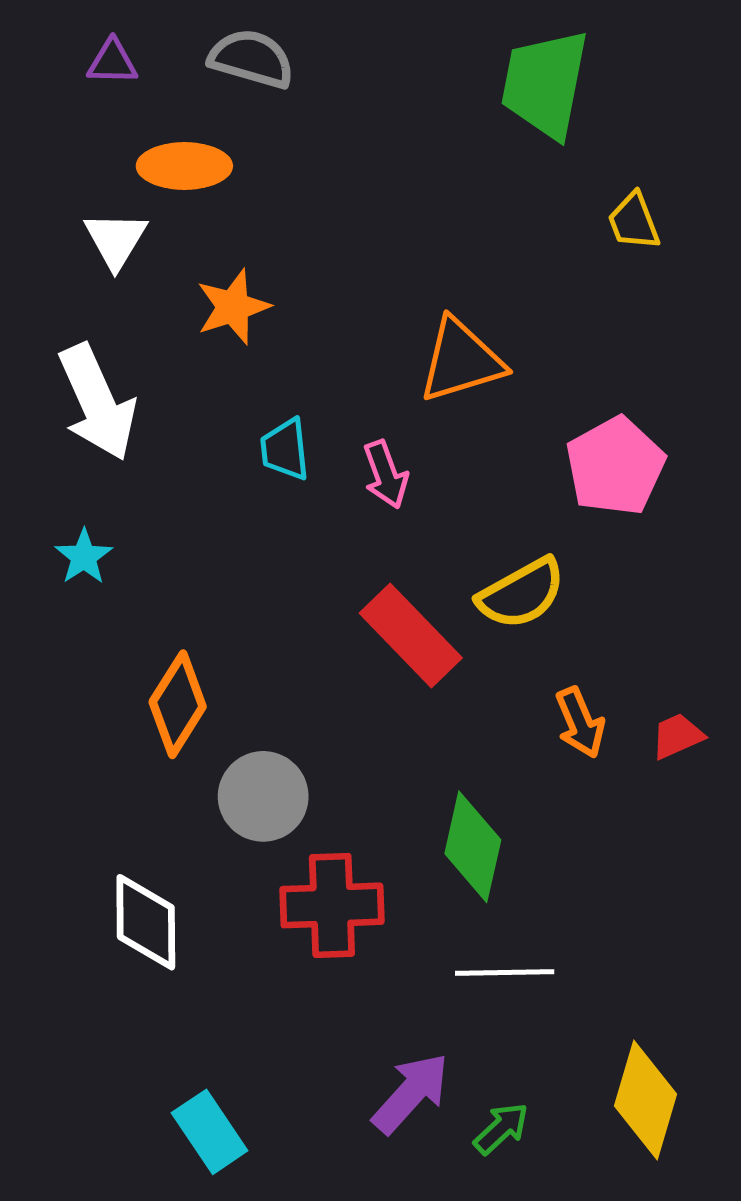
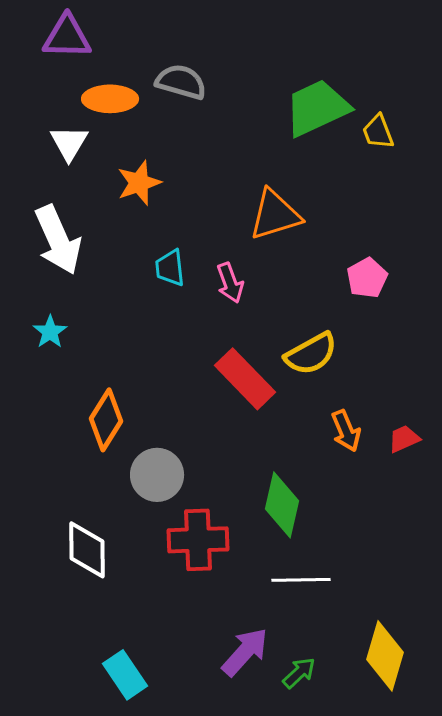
gray semicircle: (251, 59) -> (181, 82), moved
purple triangle: (112, 62) -> (67, 37), size x1.6
green trapezoid: (545, 84) -> (317, 108), moved, turned 54
pink pentagon: (615, 466) -> (367, 278), size x0.7

